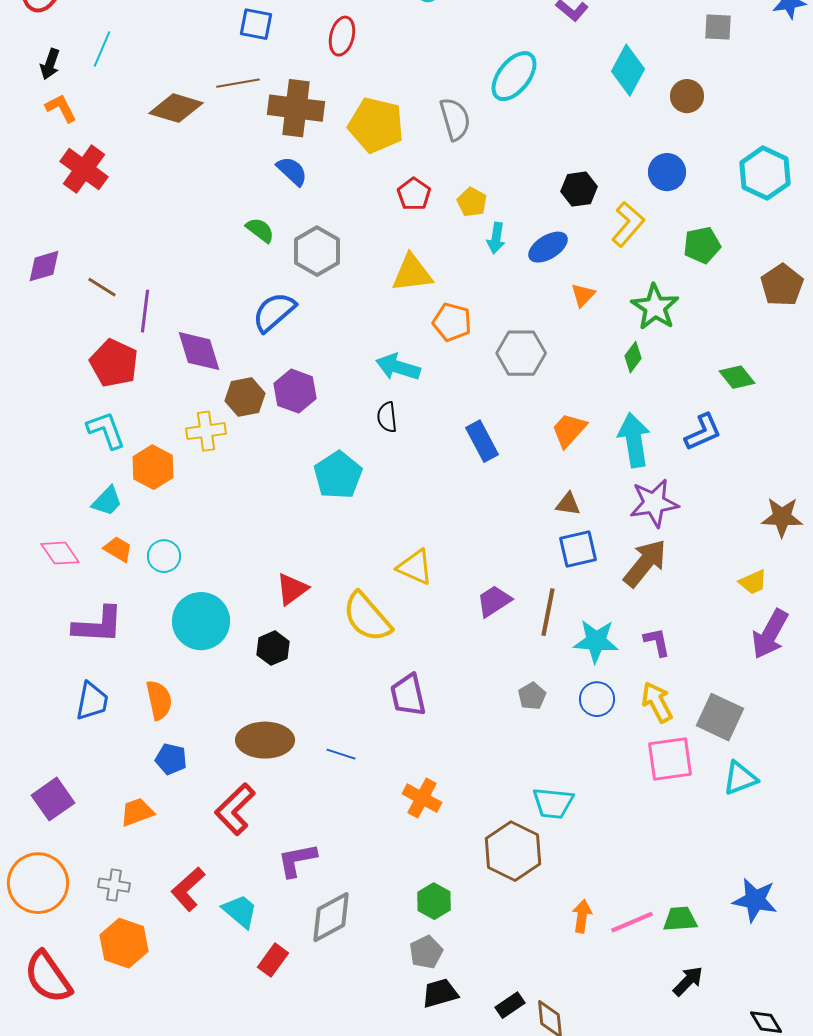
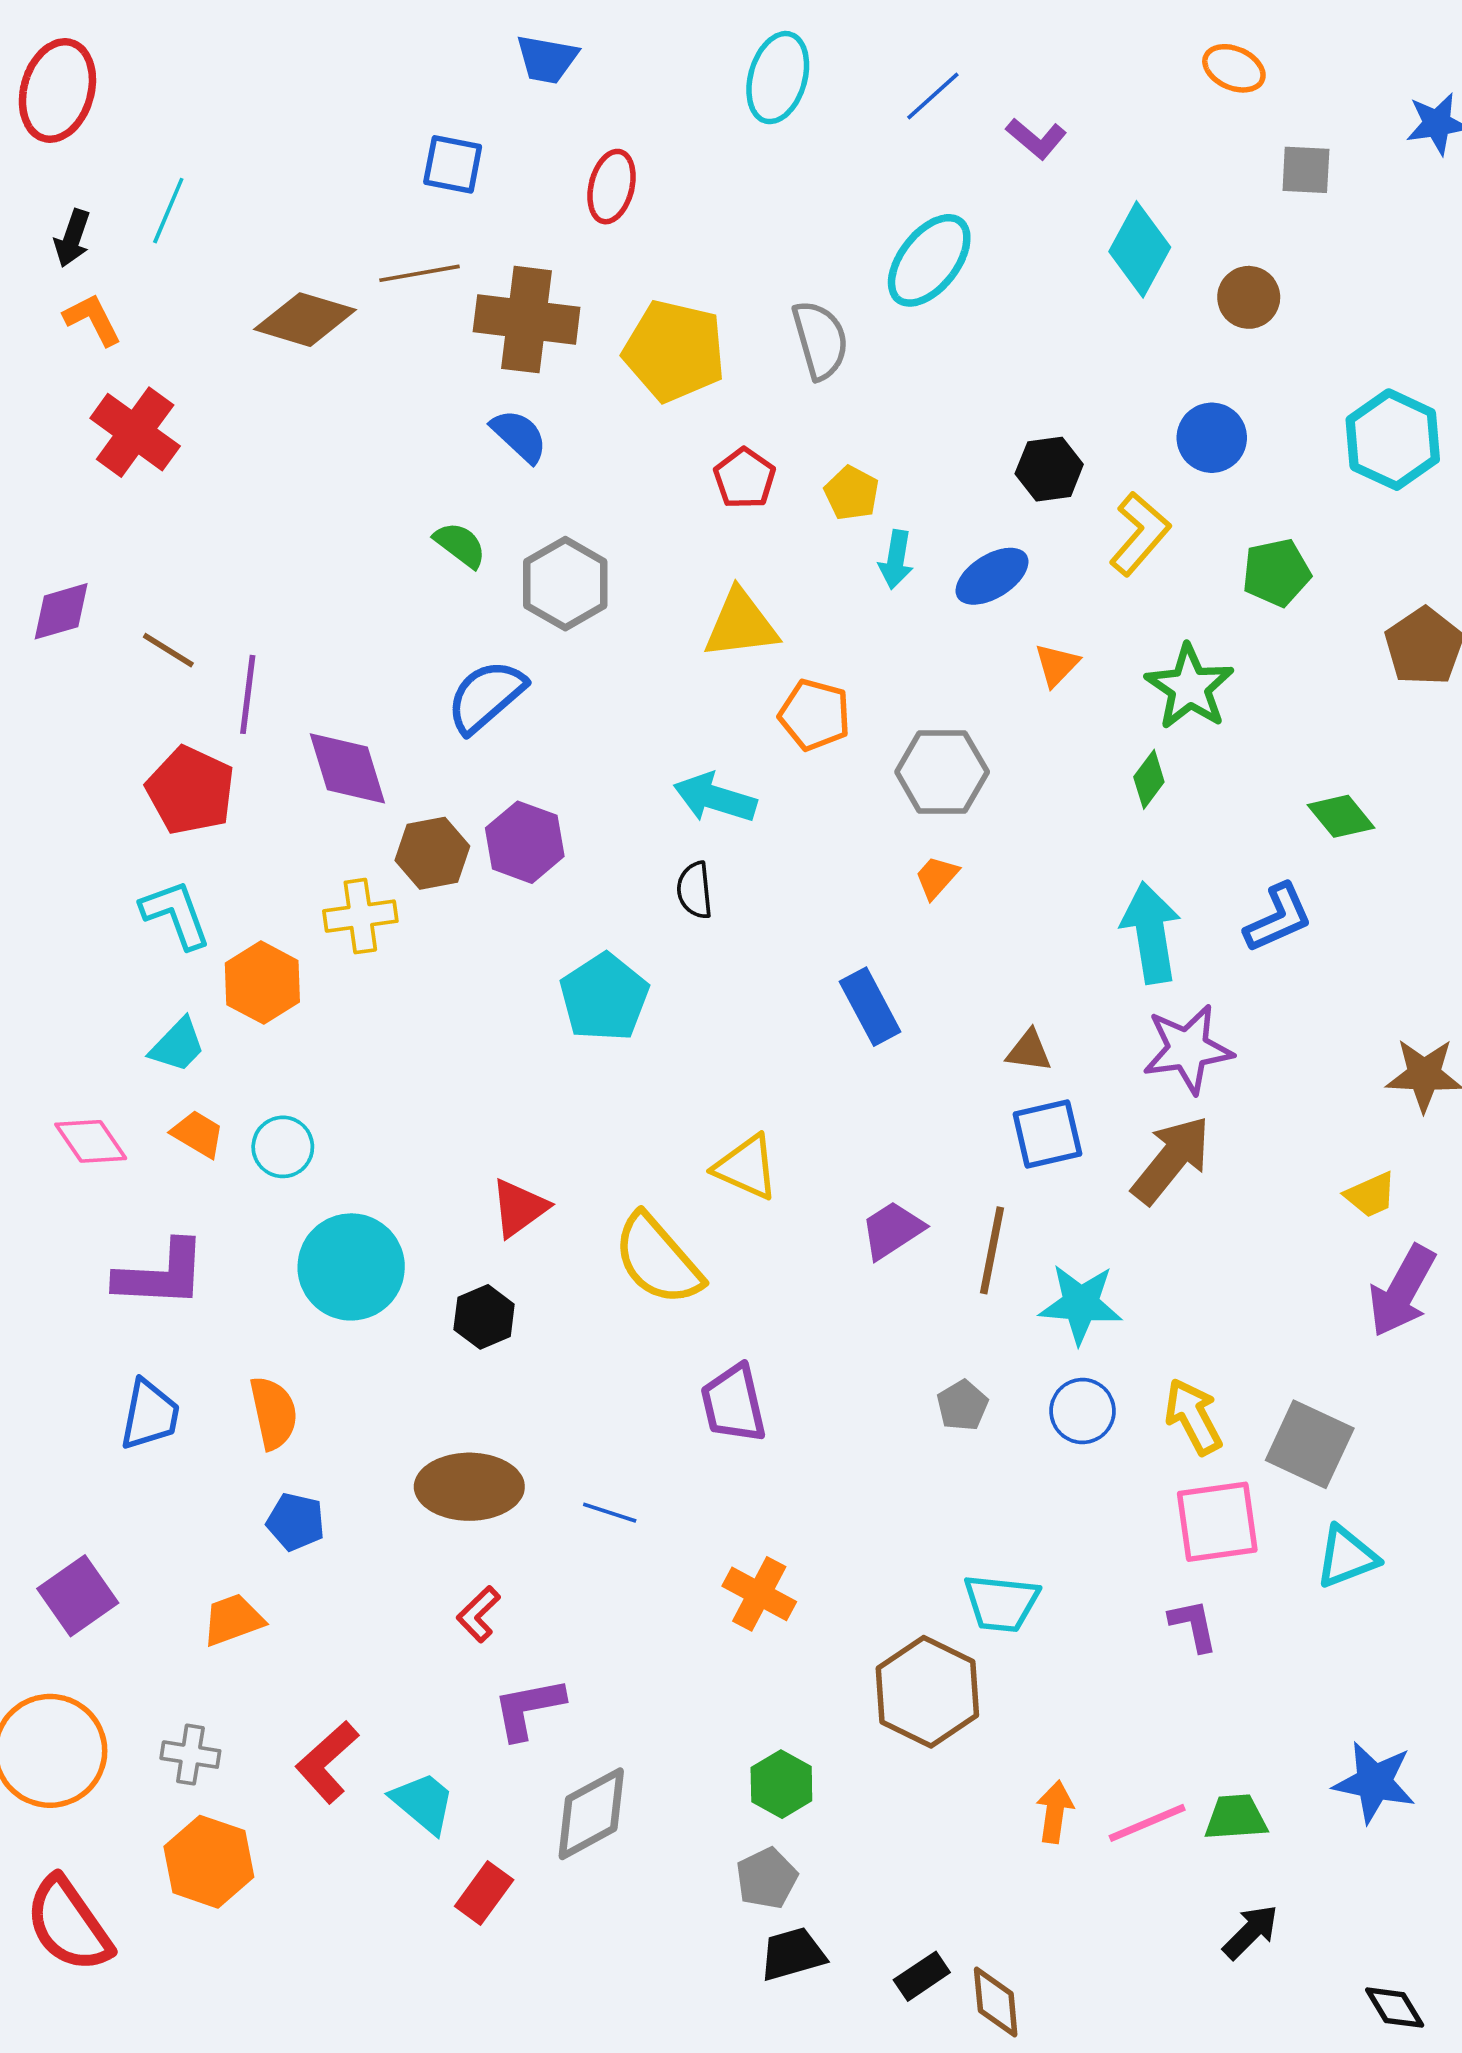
orange trapezoid: (569, 430) -> (937, 877), moved, size x0.7
blue rectangle: (482, 441) -> (870, 1007), moved
purple L-shape: (657, 642) -> (1193, 1625), moved
red L-shape: (235, 809) -> (479, 1614), moved, size x0.6

